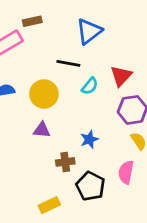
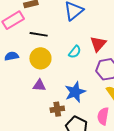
black line: (68, 63) -> (39, 34), moved
blue star: (89, 139) -> (75, 92), size x1.5

